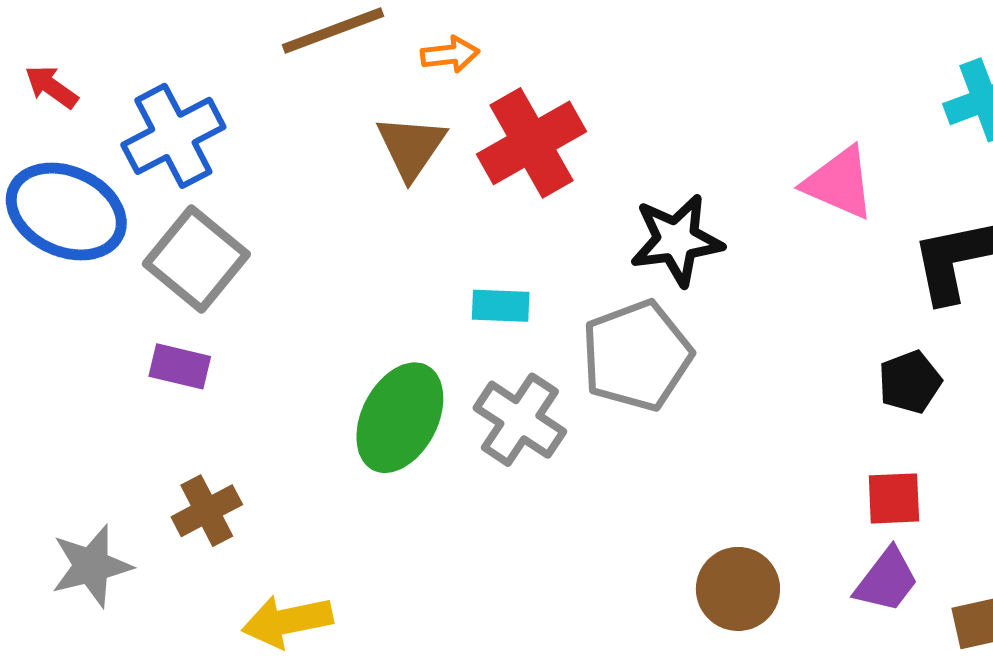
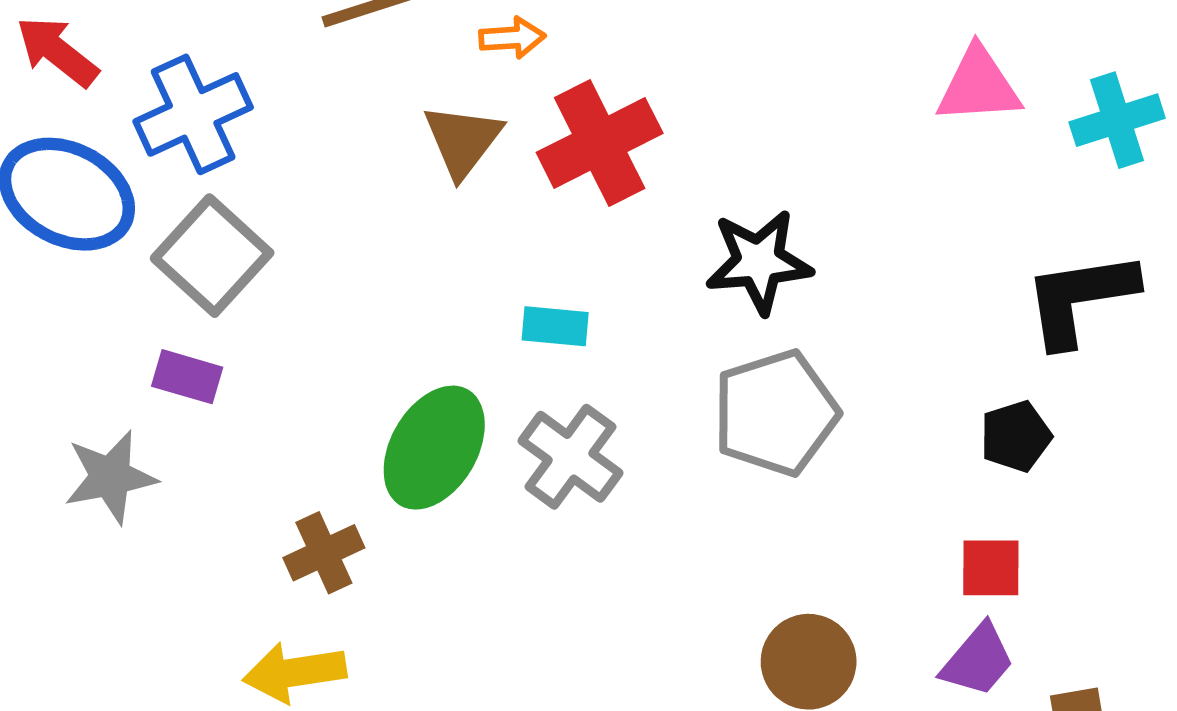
red arrow: (51, 87) -> (57, 52), size x1.4
pink triangle: (839, 183) -> (979, 86), moved, turned -30
gray pentagon: (637, 356) -> (776, 413), moved
brown cross: (207, 511) -> (324, 553), moved
gray star: (91, 566) -> (110, 477), moved

